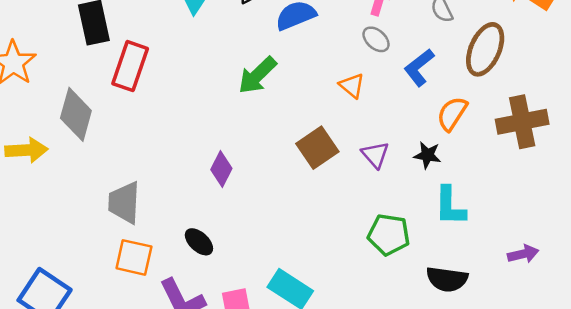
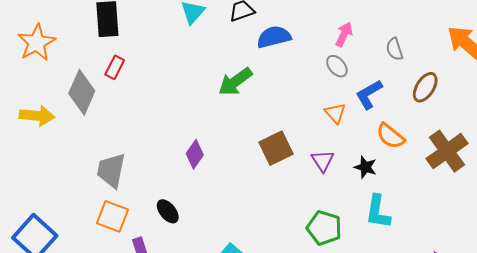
brown ellipse: (485, 49) -> (425, 87), size x0.7
red rectangle: (130, 66) -> (115, 67), moved, size x0.6
orange triangle: (352, 86) -> (335, 113), moved
orange semicircle: (452, 114) -> (390, 136), turned -92
brown cross: (522, 122) -> (447, 151), turned -33

